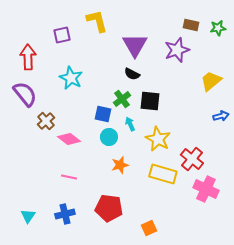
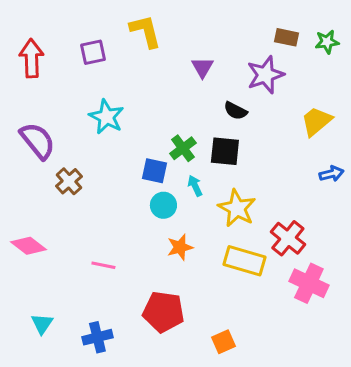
purple triangle: (135, 45) -> (202, 67), size x0.6
red arrow: (28, 57) -> (31, 58), moved
black semicircle: (132, 74) -> (235, 111), moved
pink diamond: (69, 139) -> (28, 246), moved
blue cross: (65, 214) -> (97, 337), moved

